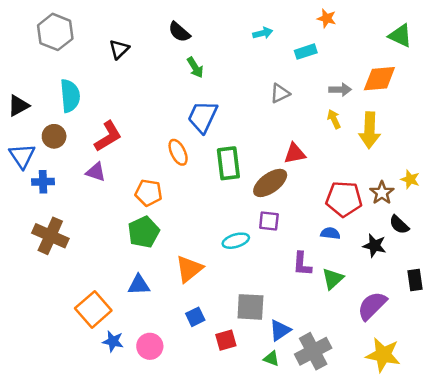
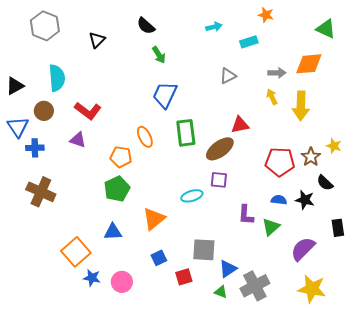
red L-shape: (108, 136) -> (88, 111), turned 68
orange ellipse: (178, 152) -> (145, 137), moved
blue semicircle: (330, 233) -> (279, 200), moved

